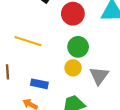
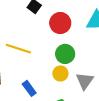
blue rectangle: (39, 84) -> (29, 88), turned 42

